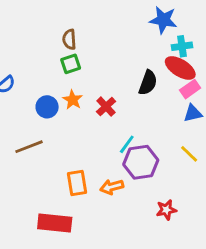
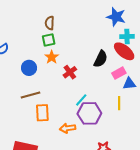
pink rectangle: (190, 89) -> (119, 73), moved
orange star: (73, 100) -> (52, 57), moved
brown line: (29, 147) -> (30, 95), moved
yellow line: (189, 154) -> (119, 103), moved, turned 40
orange rectangle: (77, 183) -> (42, 113), moved

